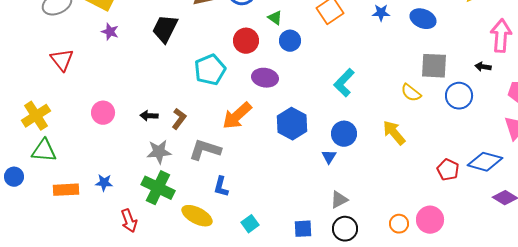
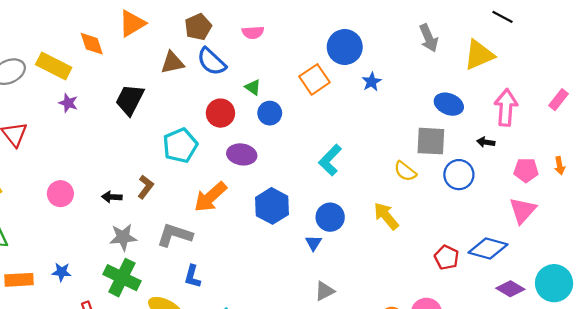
blue star: (381, 13) -> (372, 82), turned -30
blue ellipse: (423, 19) -> (449, 104), moved
brown L-shape: (179, 119) -> (145, 187), moved

